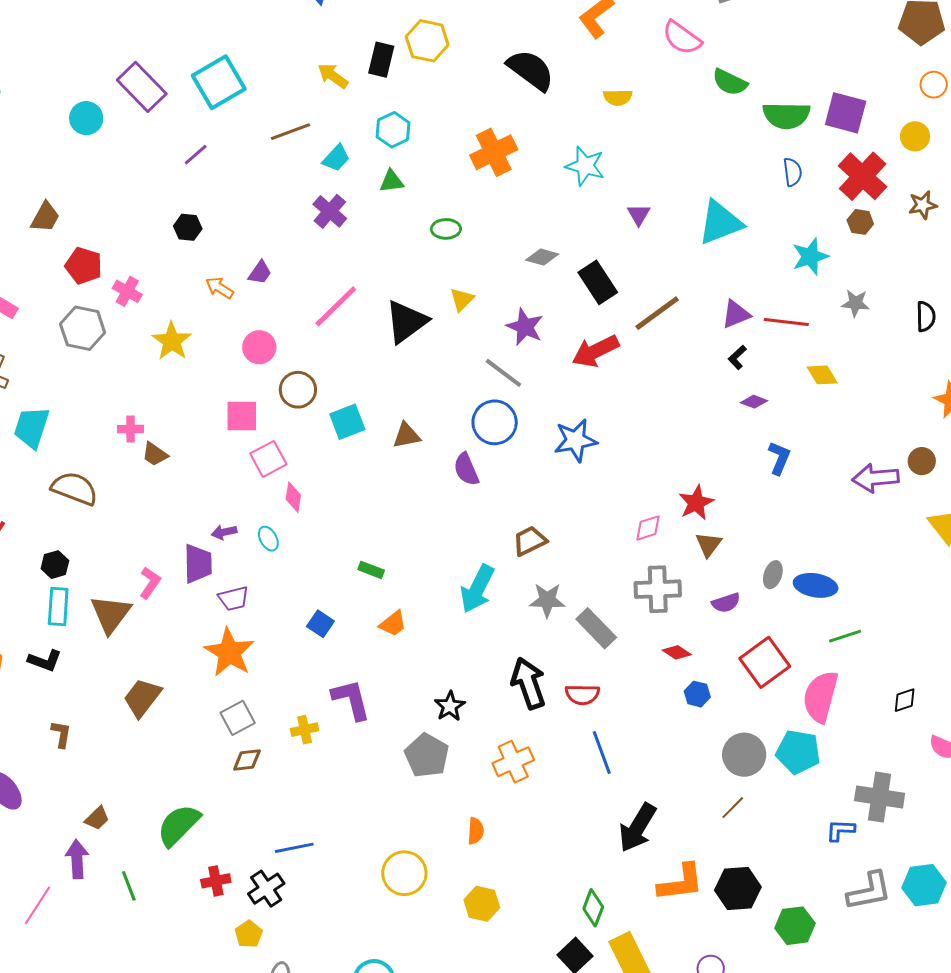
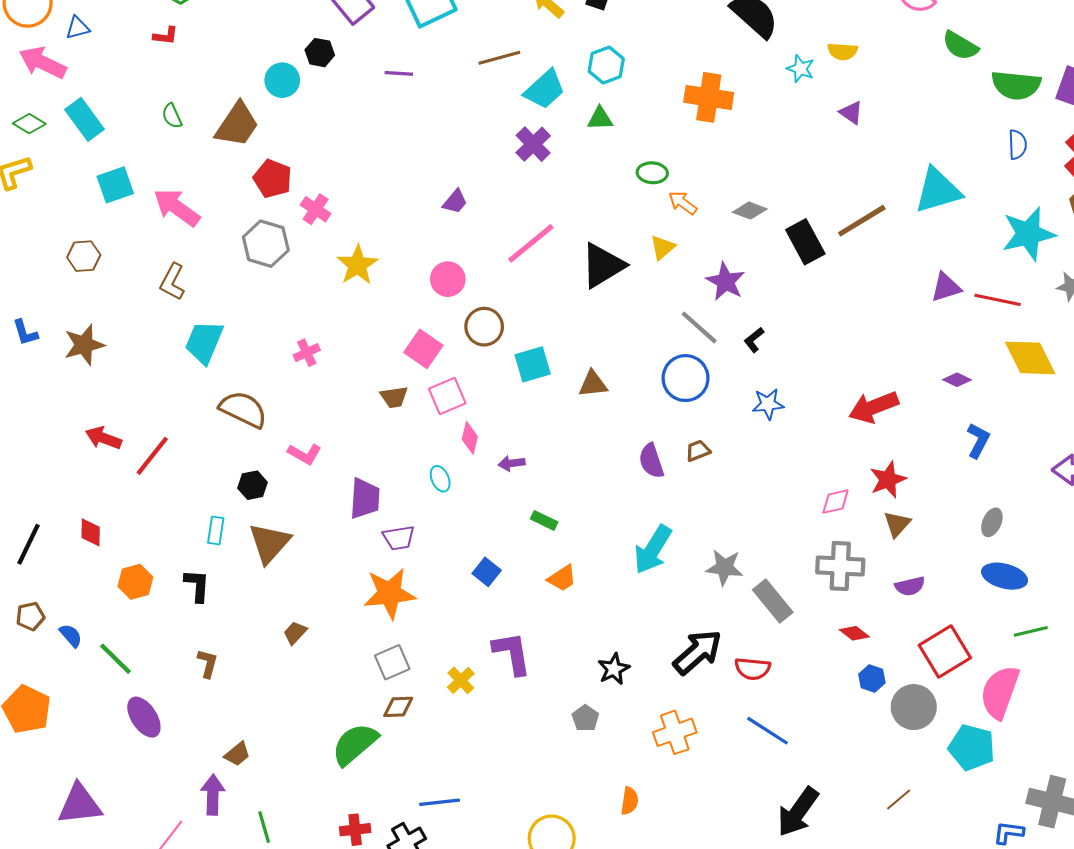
cyan circle: (86, 118) -> (282, 80), moved
orange cross: (494, 152) -> (709, 97), turned 30
purple line: (196, 155) -> (399, 73), turned 40
cyan trapezoid: (336, 158) -> (545, 89), size x1.4
cyan star: (585, 166) -> (800, 69), moved, size x0.7
purple triangle: (639, 215) -> (851, 113), moved, turned -30
brown trapezoid: (45, 217) -> (237, 125), size x1.4
black hexagon: (188, 227) -> (320, 53), moved
cyan star: (810, 256) -> (1028, 234), size x1.4
orange arrow: (220, 288) -> (683, 203), moved
brown line: (657, 313) -> (862, 221), moved
red arrow: (595, 351) -> (874, 407), moved
black L-shape: (737, 357) -> (754, 340), moved
yellow diamond: (822, 375) -> (1030, 358), size x1.6
pink square: (242, 416) -> (423, 349), turned 30
pink cross: (131, 429) -> (307, 353), turned -30
blue star: (575, 440) -> (768, 404), size x0.7
brown trapezoid: (155, 454) -> (394, 397), moved, turned -48
purple semicircle: (466, 469) -> (651, 461), moved
purple arrow: (224, 532) -> (512, 463), moved
brown trapezoid: (530, 541) -> (698, 451), moved, size x0.7
black hexagon: (55, 565) -> (253, 485), moved
gray ellipse: (773, 575) -> (992, 522), moved
pink L-shape: (150, 583) -> (305, 454), moved, turned 80
cyan rectangle: (58, 606) -> (216, 531), size x0.7
orange star: (229, 652) -> (389, 593), turned 30
black L-shape: (45, 661) -> (197, 586), turned -112
black arrow: (529, 683) -> (698, 652), turned 63
brown trapezoid: (142, 698) -> (295, 633), size x0.6
yellow cross: (305, 730) -> (461, 680), turned -36
blue line: (602, 753) -> (768, 731), turned -42
gray pentagon: (427, 755) -> (585, 718), size x0.6
gray circle: (744, 755) -> (914, 707), moved
green semicircle: (179, 825) -> (355, 744), moved

